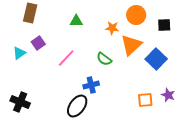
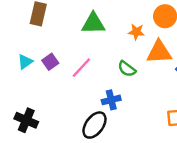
green triangle: (76, 21) -> (93, 23), size x1.5
purple square: (38, 43) -> (50, 62), moved
orange triangle: (131, 45) -> (159, 52), turned 40

